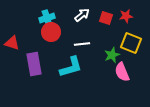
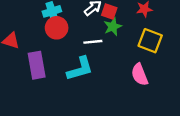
red square: (106, 18) -> (109, 11), moved
green star: (112, 55) -> (113, 27), moved

